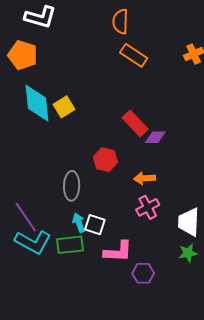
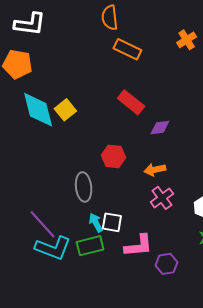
red rectangle: (135, 123) -> (131, 102), moved

